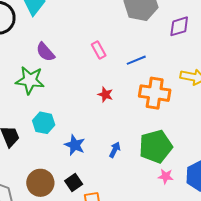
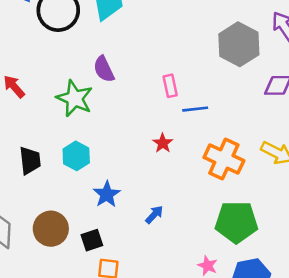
blue line: (136, 60) -> (195, 109), moved
green pentagon: (156, 146) -> (236, 222), moved

